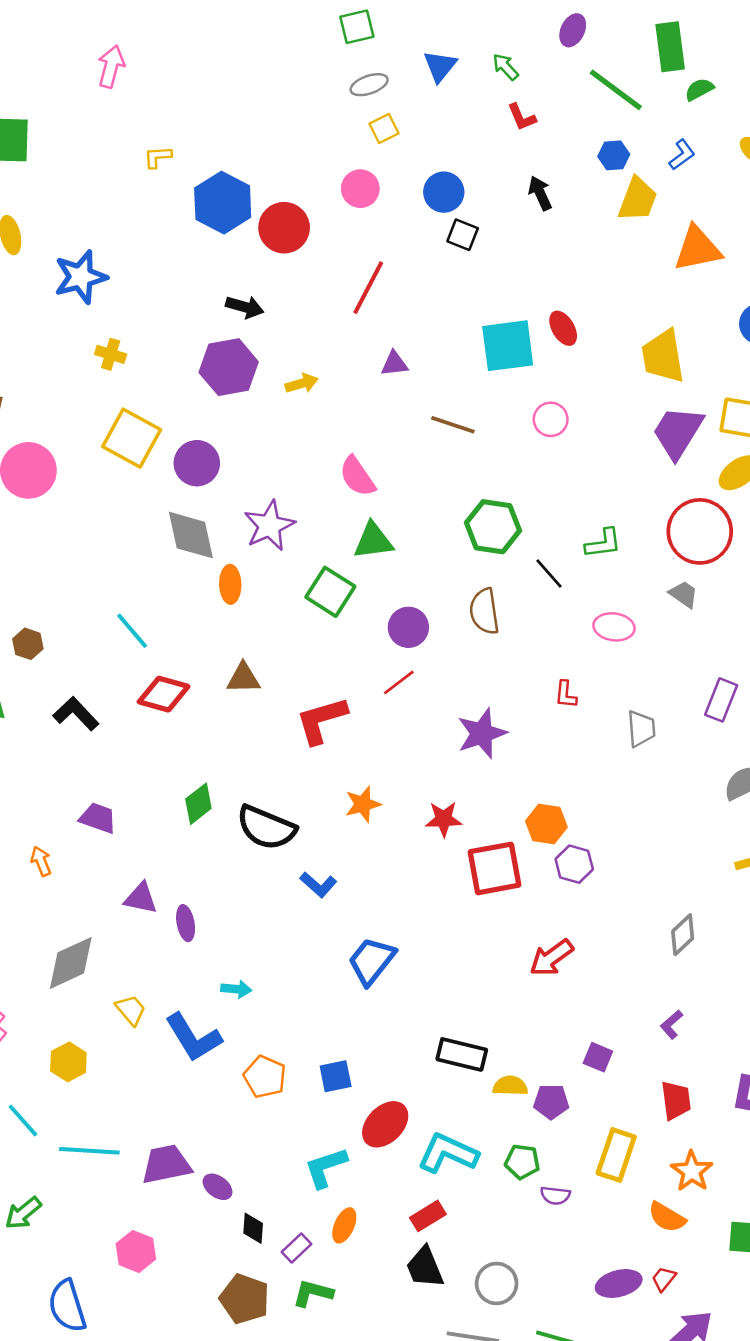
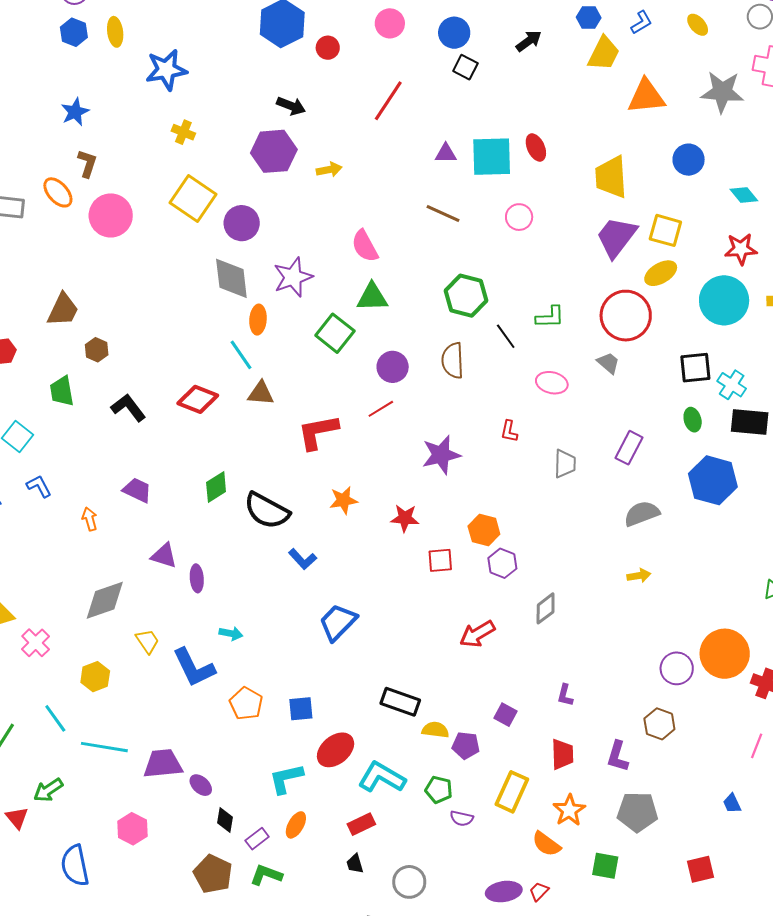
black arrow: (540, 193) -> (529, 41), turned 72
red circle: (284, 228) -> (328, 48), size x0.6
purple triangle: (394, 364) -> (446, 153), moved
cyan line: (132, 631) -> (241, 355), moved
red square: (495, 868) -> (440, 560), size x0.6
gray diamond: (683, 935) -> (546, 608), moved
purple L-shape: (671, 1025) -> (565, 695), turned -40
black trapezoid: (425, 1267) -> (355, 864), size x0.6

